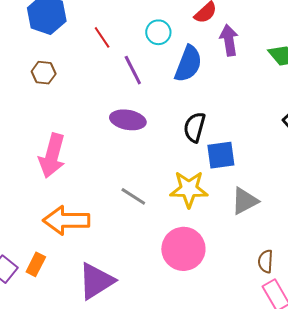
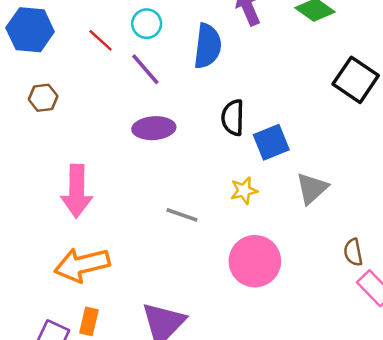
cyan circle: (158, 32) -> (147, 24), moved
yellow star: (189, 189) -> (244, 191), size x0.6
orange arrow: (66, 220) -> (82, 265), moved

